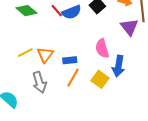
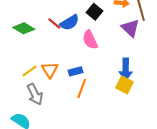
pink semicircle: (102, 48) -> (90, 40), moved
yellow square: (100, 79) -> (125, 85), moved
gray arrow: (39, 82) -> (35, 94), moved

